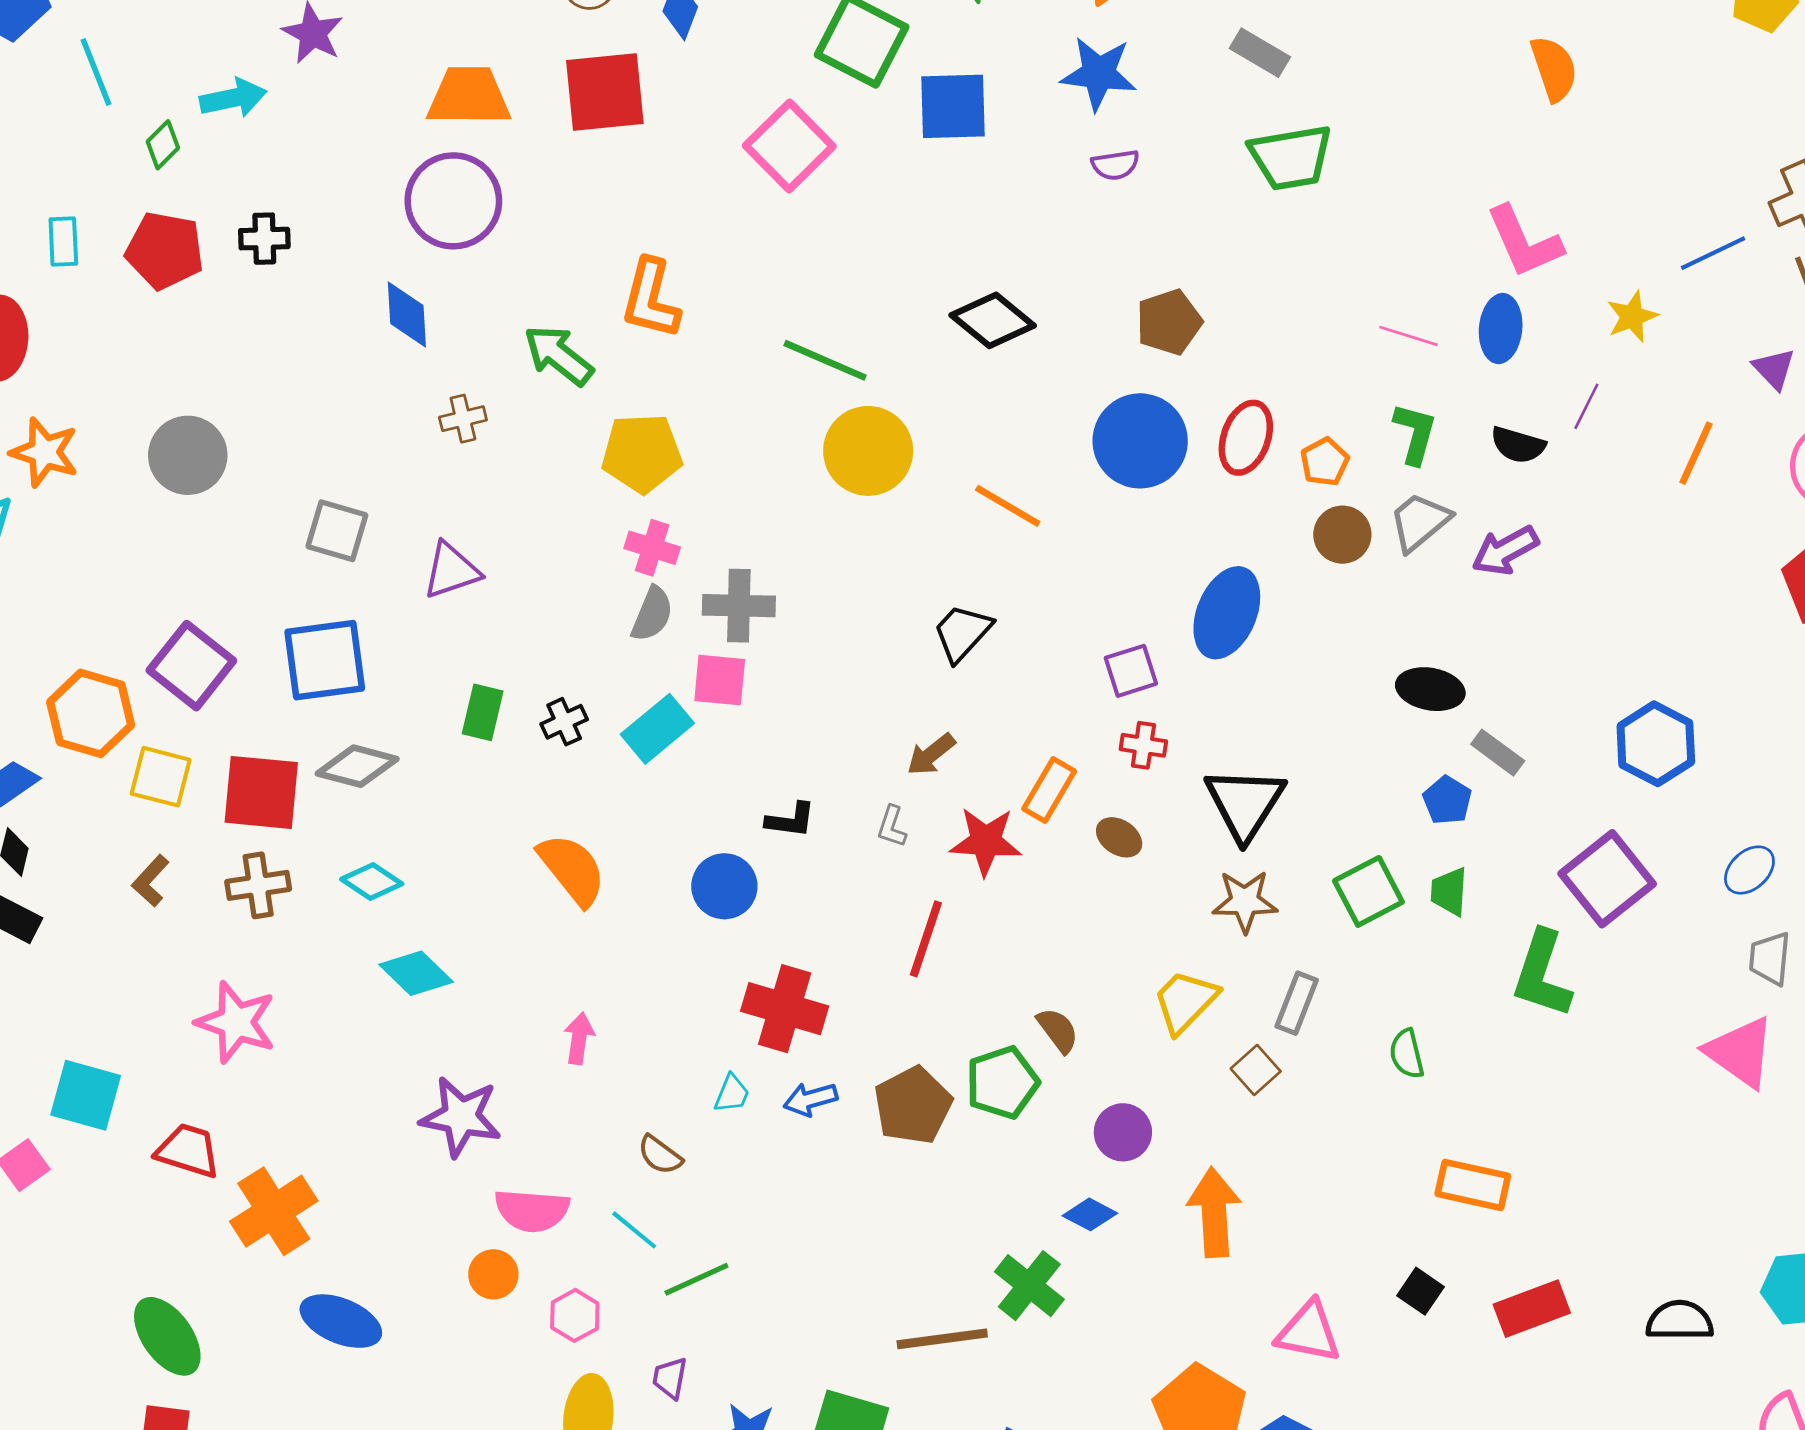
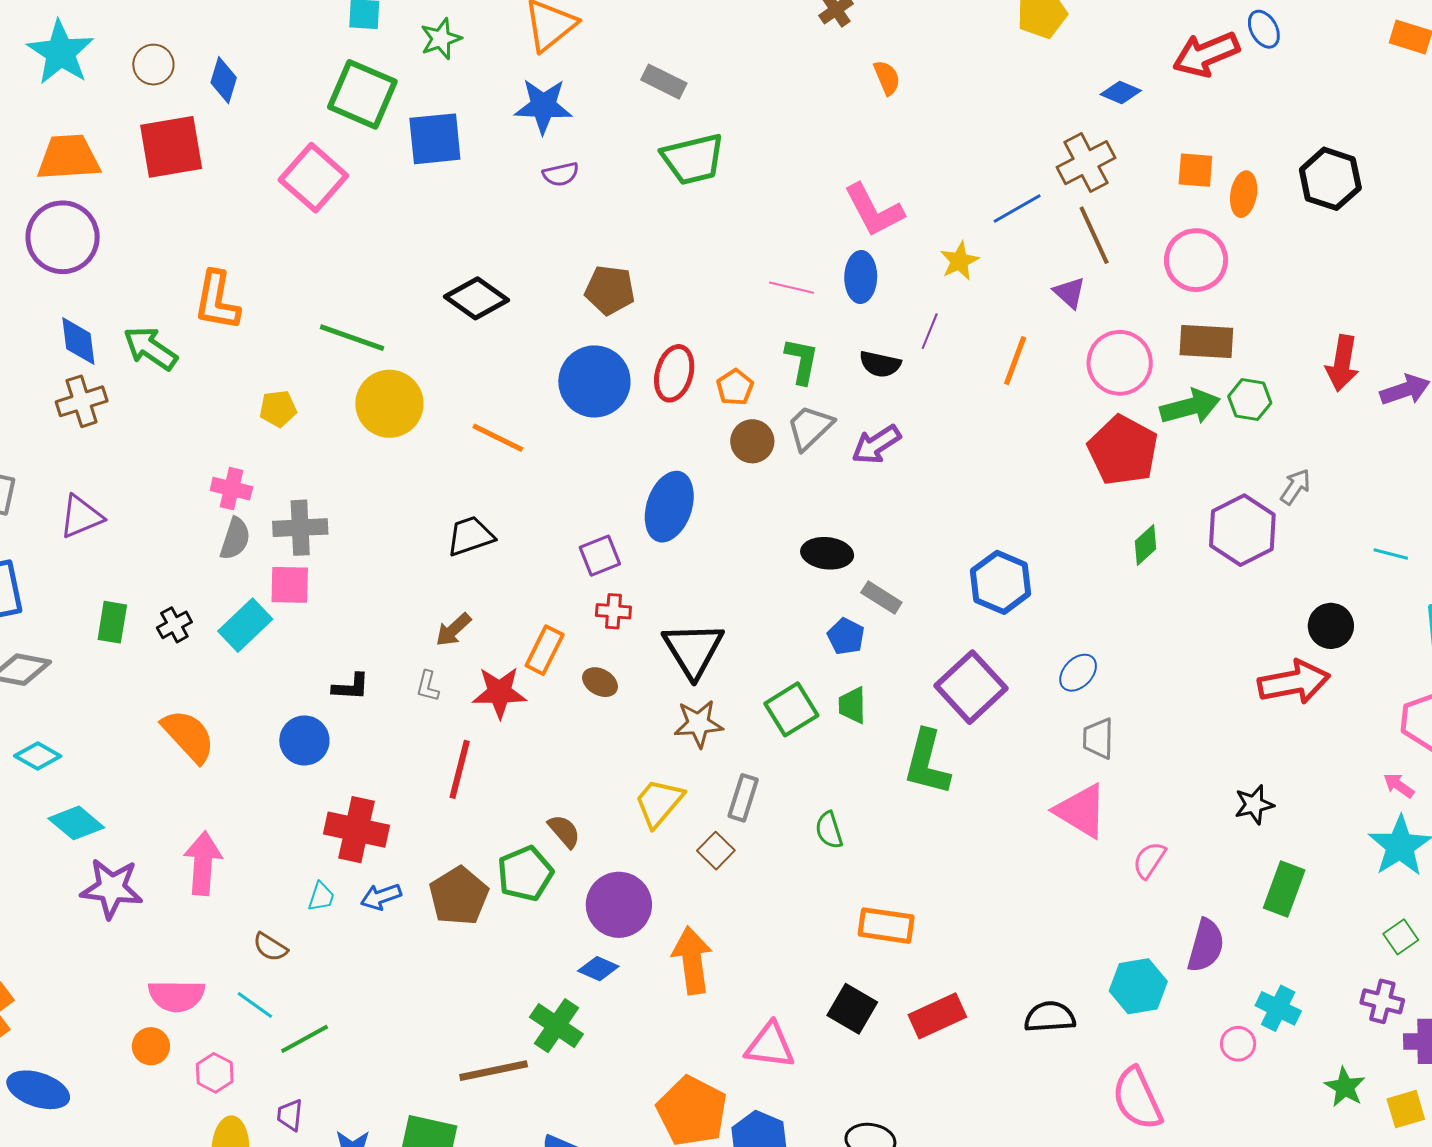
orange semicircle: (1554, 69) -> (887, 78), size x0.7
blue diamond: (407, 315) -> (78, 341), moved
brown pentagon: (1169, 322) -> (610, 290), turned 30
brown cross: (463, 419) -> (82, 401), size x1.4
yellow pentagon: (642, 453) -> (278, 409), moved, size x0.6
black trapezoid: (962, 633) -> (470, 536), turned 33
pink arrow: (579, 1038) -> (203, 863), size x1.6
purple star: (461, 1117) -> (112, 888), moved
purple circle: (1123, 1132) -> (619, 905), size x1.5
black square: (1420, 1291) -> (852, 1009), size x1.4

